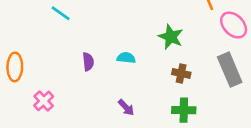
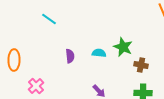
green star: (171, 37) -> (123, 47), moved

